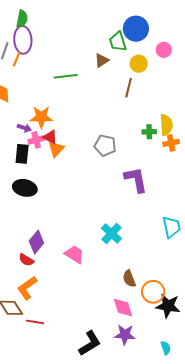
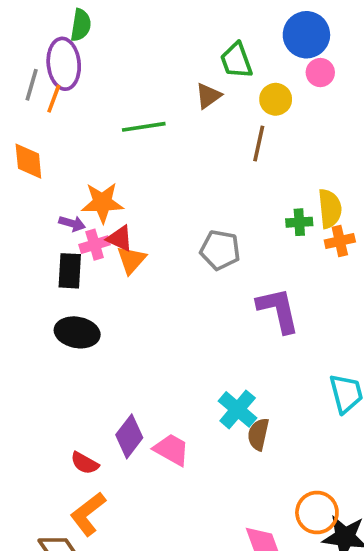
green semicircle: (22, 19) -> (81, 25), moved
blue circle: (136, 29) -> (306, 35), moved
purple diamond: (36, 242) -> (129, 436), moved
brown semicircle: (129, 279) -> (258, 434), moved, turned 36

